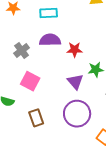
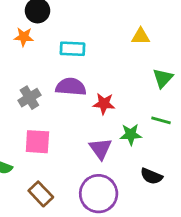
pink square: (30, 81) -> (37, 142), turned -30
brown rectangle: (36, 118) -> (41, 194), turned -30

